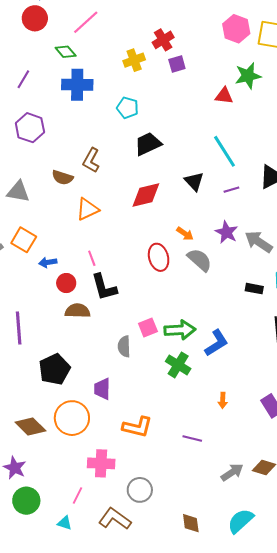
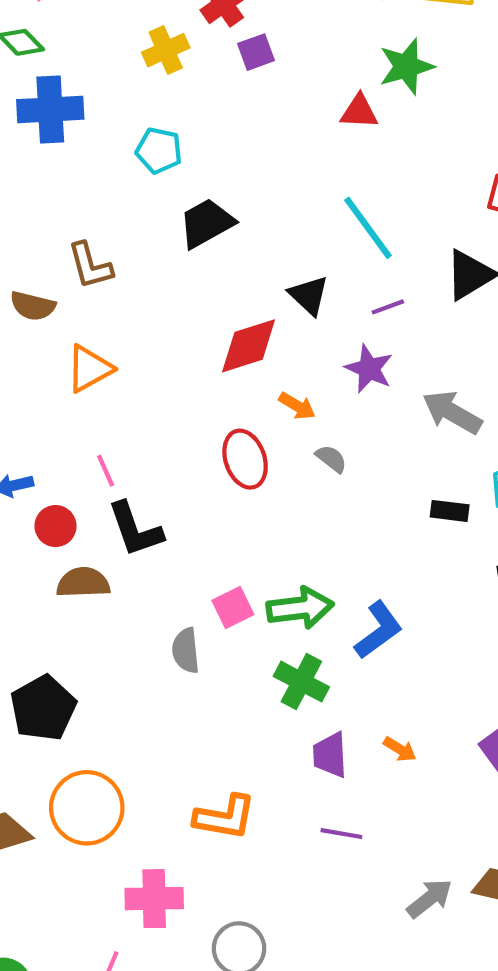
brown L-shape: (91, 160) -> (90, 266), turned -40
red diamond: (146, 195) -> (249, 346), moved
purple star: (227, 232) -> (369, 369), moved
gray semicircle: (200, 260) -> (331, 459), size x0.6
purple trapezoid: (102, 389) -> (330, 755), moved
orange arrow: (223, 400) -> (400, 749), turned -56

